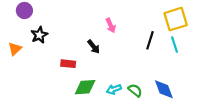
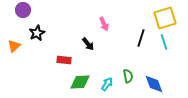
cyan arrow: (114, 89) -> (107, 84), turned 144
green semicircle: (135, 90) -> (128, 76), moved, turned 40

